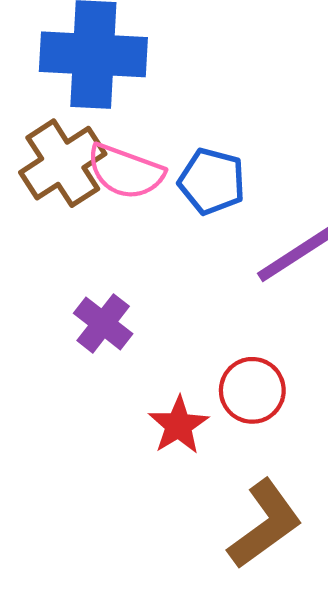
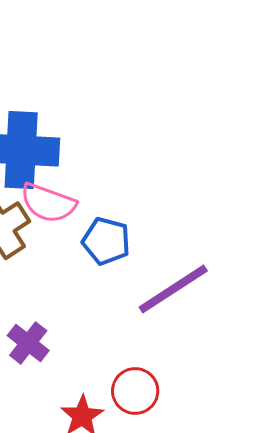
pink semicircle: (125, 172) -> (48, 203), moved

